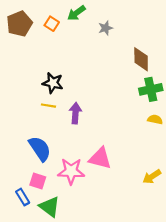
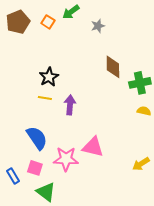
brown diamond: (141, 59) -> (113, 67), moved
black star: (53, 83) -> (49, 77), turned 30
blue rectangle: (23, 197) -> (13, 176), moved

